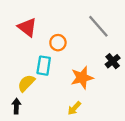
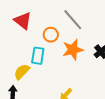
gray line: (98, 26) -> (73, 20), moved
orange star: (82, 78) -> (73, 50), moved

